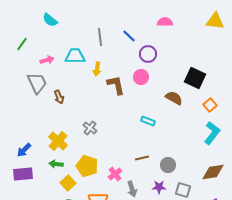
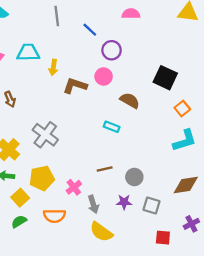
gray line: (100, 37) -> (57, 16), moved
brown L-shape: (116, 85) -> (75, 86), turned -60
brown semicircle: (174, 98) -> (130, 100), moved
gray cross: (90, 128) -> (45, 135), size x1.6
cyan L-shape: (212, 133) -> (185, 140), turned 35
yellow pentagon: (87, 166) -> (42, 178), turned -30

